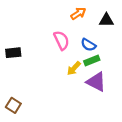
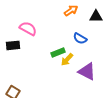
pink semicircle: (61, 40) -> (28, 28), moved, turned -36
green rectangle: (92, 61) -> (58, 52), moved

